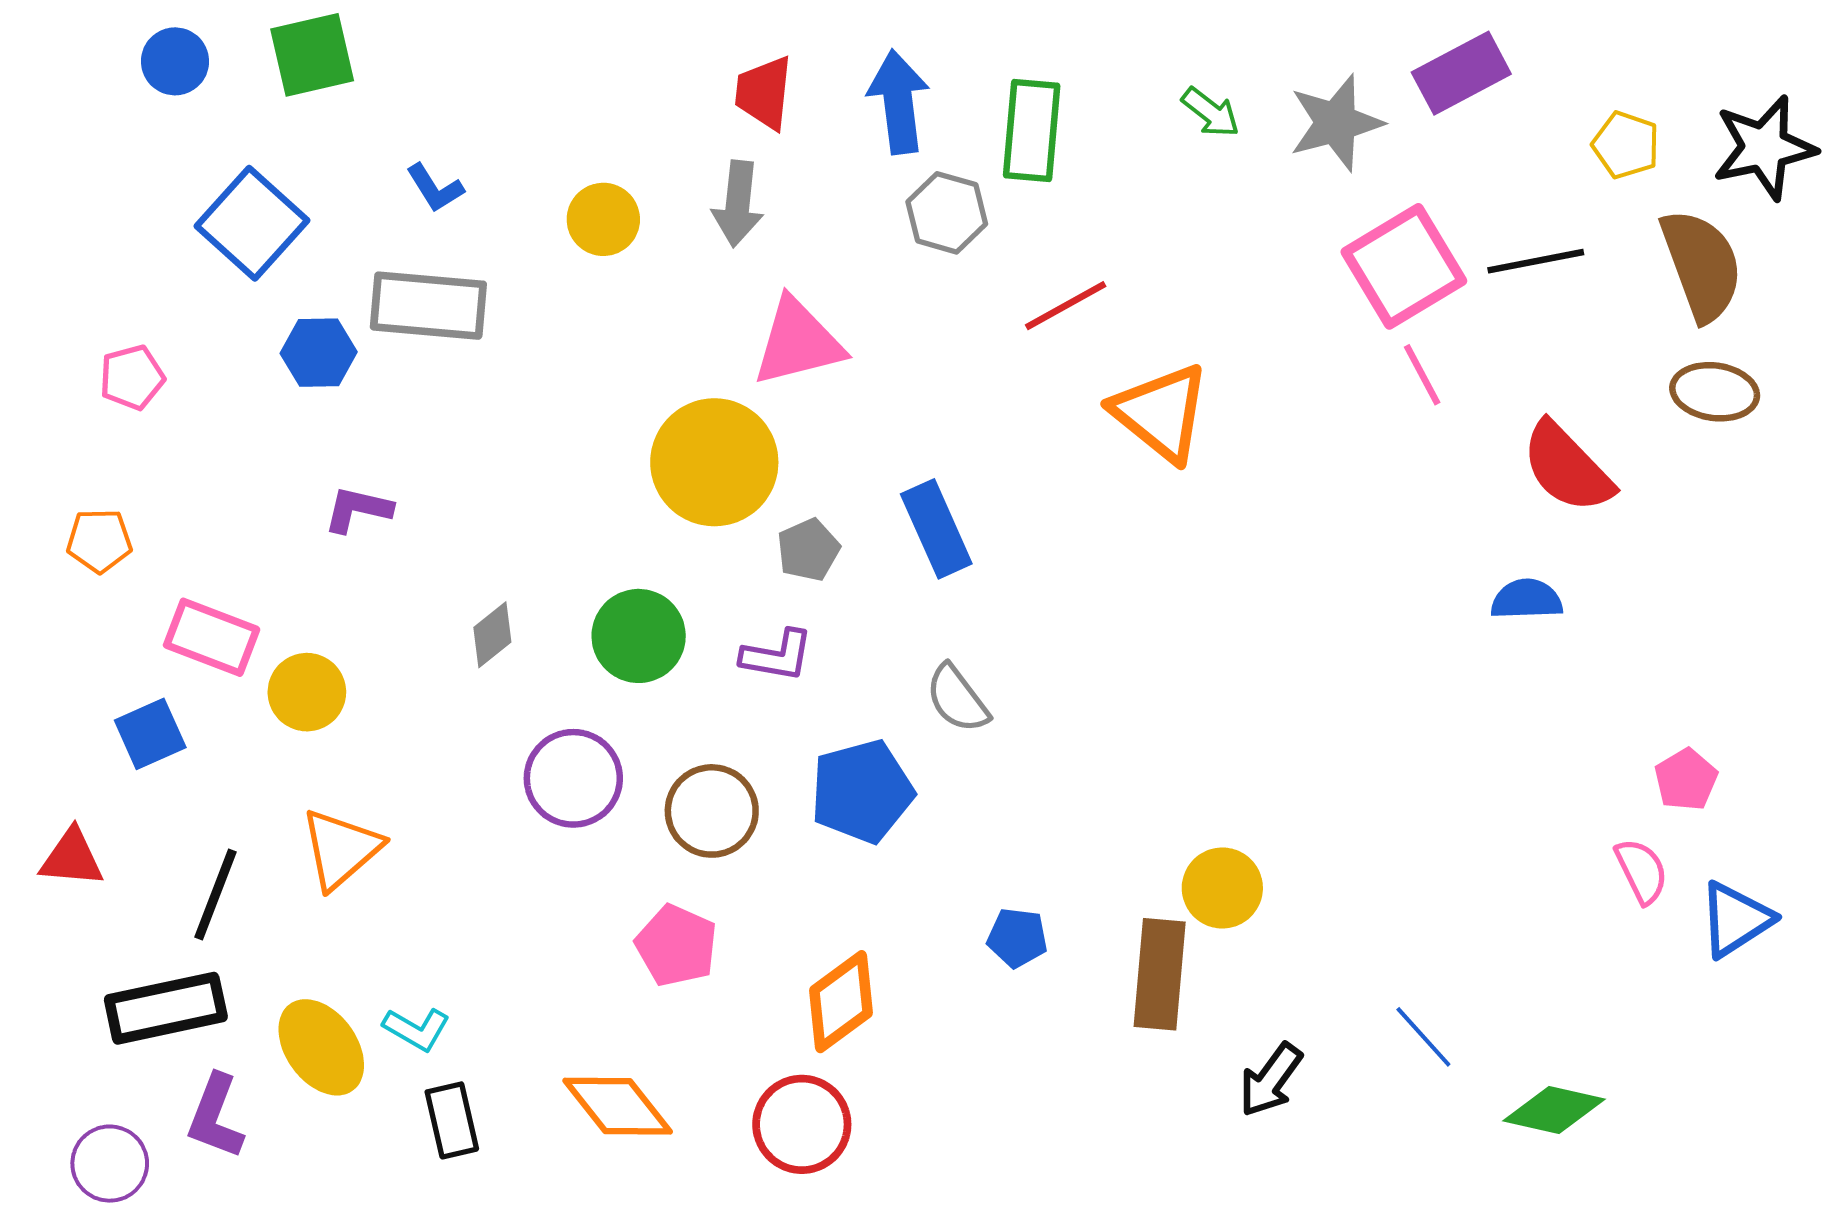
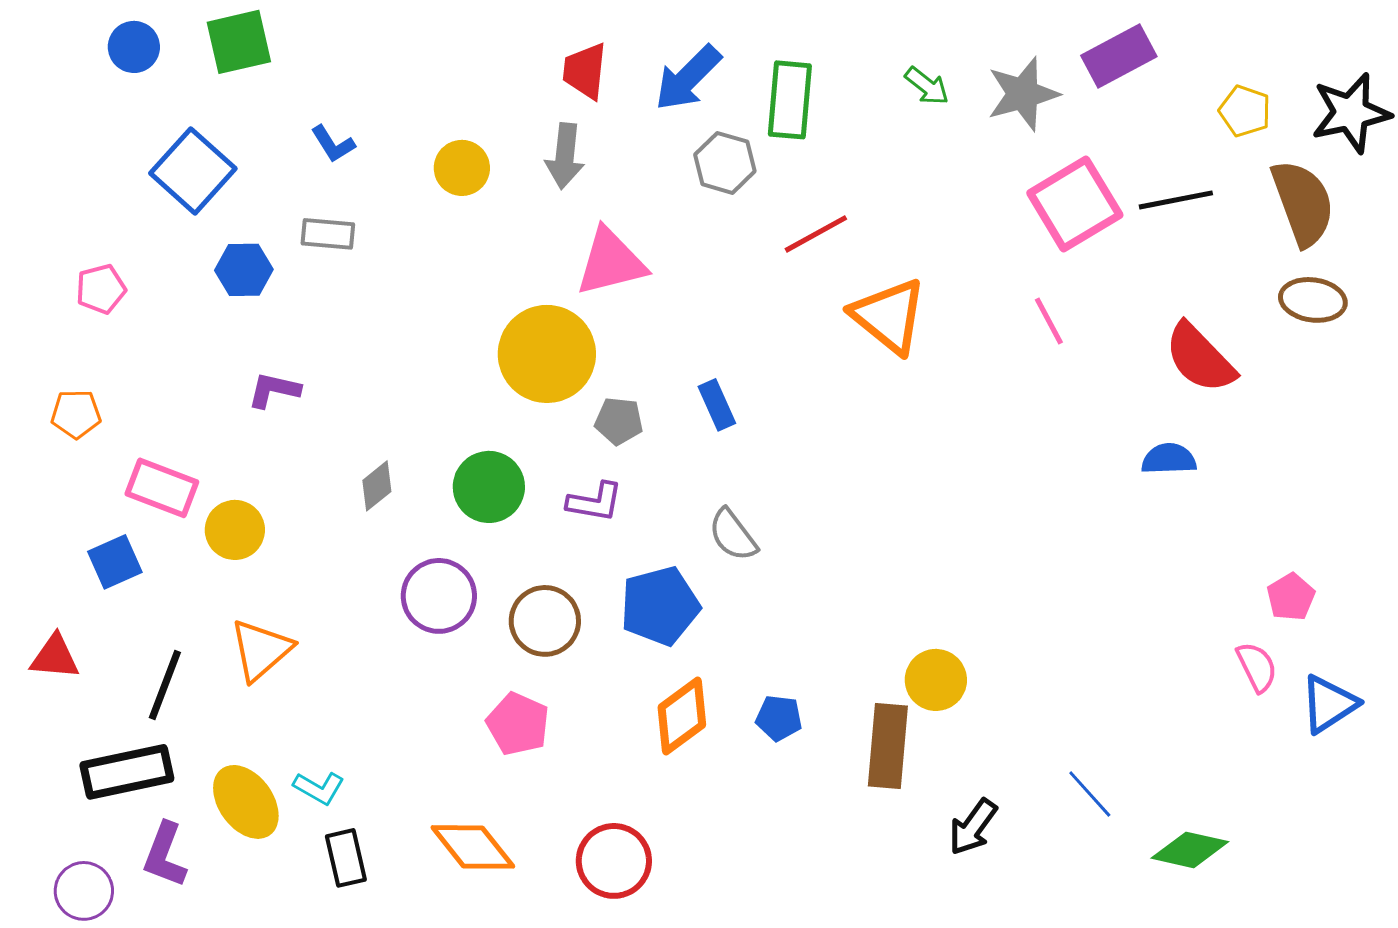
blue arrow: (898, 102) -> (688, 78), turned -128
gray rectangle: (428, 306) -> (328, 234), size x0.6
pink line: (1422, 375) -> (1049, 321), moved
blue rectangle: (936, 529) -> (717, 405), size x0.7
gray pentagon: (808, 550) -> (619, 421), turned 30
orange diamond: (841, 1002) -> (682, 716), moved

